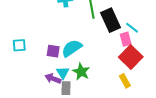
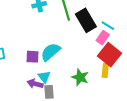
pink rectangle: (126, 39) -> (103, 38), turned 56
green star: (81, 72) -> (80, 77), moved
yellow rectangle: (125, 81) -> (105, 71), moved, turned 40

